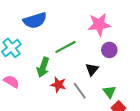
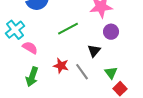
green arrow: (43, 67) -> (32, 77), moved
pink semicircle: (11, 82) -> (30, 48), moved

